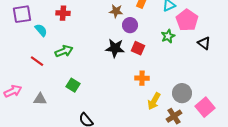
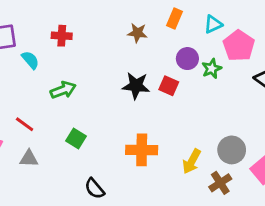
purple circle: (130, 25) -> (187, 59), moved
red line: (37, 61) -> (25, 124), moved
orange cross: (142, 78) -> (142, 150), moved, size x1.5

